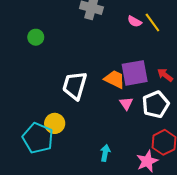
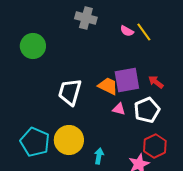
green circle: (36, 37) -> (33, 46), size x1.6
pink triangle: (126, 103) -> (119, 109), turned -40
yellow circle: (55, 123) -> (69, 140), moved, size x1.5

